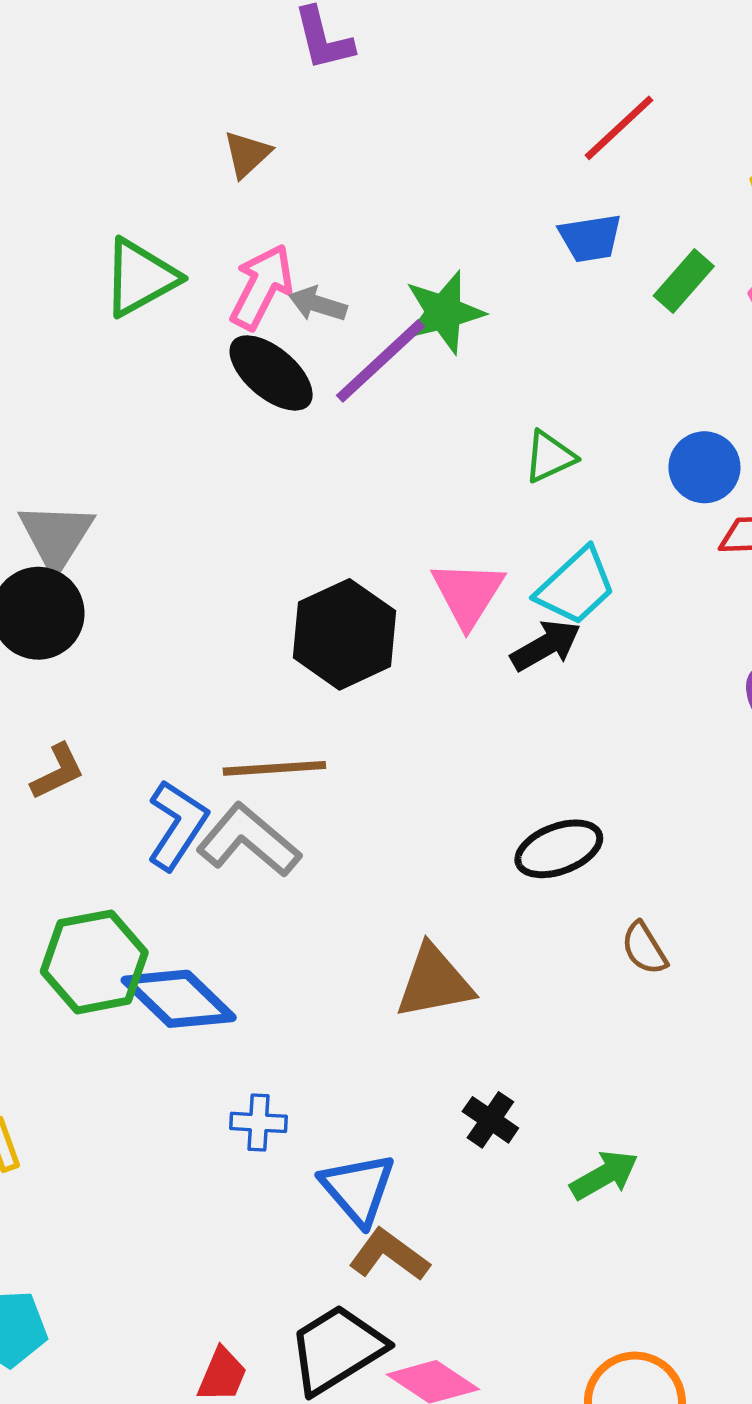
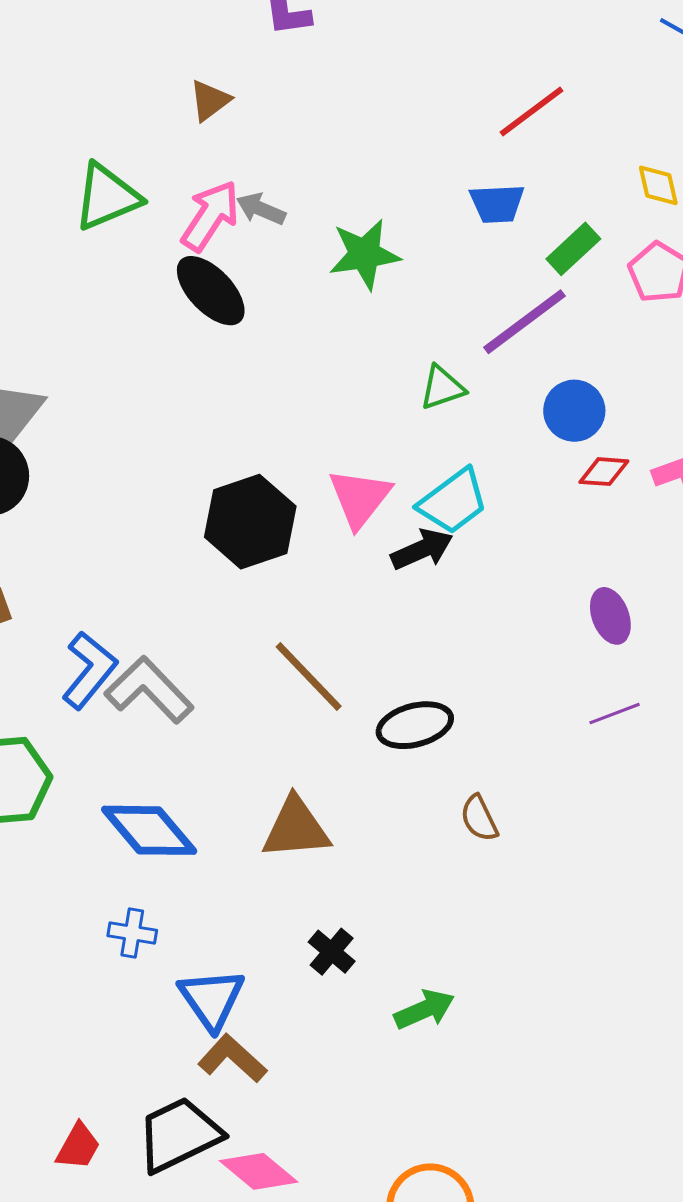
gray arrow: (318, 304) -> (261, 209), moved
purple line: (381, 361) -> (524, 322), moved
brown line: (274, 768) -> (309, 677), moved, turned 44
blue diamond: (179, 999) -> (149, 830), moved

